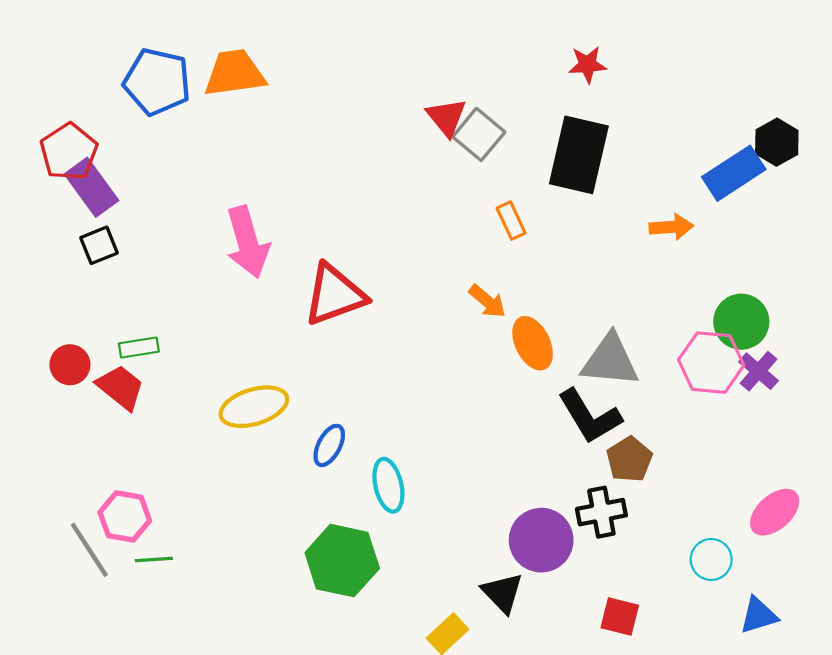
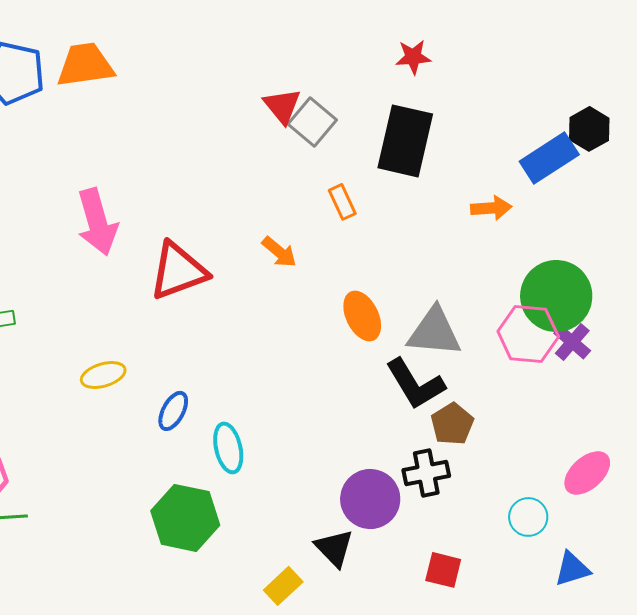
orange arrow: (487, 301) -> (279, 252), moved
green circle: (741, 322) -> (556, 296), size x1.4
yellow ellipse: (254, 407) -> (103, 375), size x0.7

